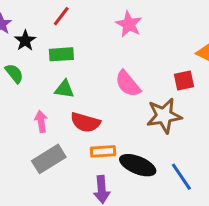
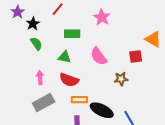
green rectangle: (61, 54) -> (72, 34), moved
green semicircle: (14, 73) -> (36, 44), moved
green triangle: (64, 89) -> (65, 57), moved
brown star: (164, 116) -> (121, 79), size x0.6

